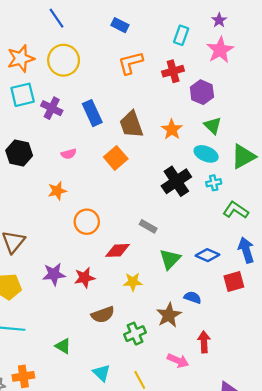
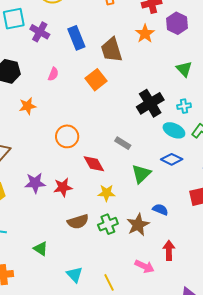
green triangle: (213, 126) -> (184, 69), moved
orange star: (172, 129) -> (145, 34), moved
pink semicircle: (69, 154) -> (53, 74), turned -56
cyan ellipse: (206, 154) -> (174, 130), moved
orange star: (57, 191) -> (28, 106), moved
red diamond: (117, 250) -> (94, 164), turned 60
blue diamond: (207, 255) -> (172, 159), moved
green cross: (135, 334) -> (108, 224), moved

